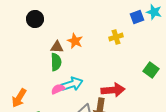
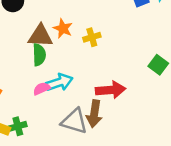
yellow cross: (116, 37) -> (92, 37), moved
brown triangle: (57, 47) -> (40, 36), size x1.5

